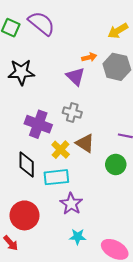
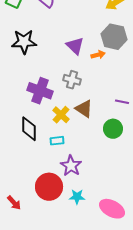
orange arrow: (89, 57) -> (98, 55), moved
cyan rectangle: (56, 177) -> (57, 141), size x0.6
red circle: (24, 215) -> (49, 187), moved

